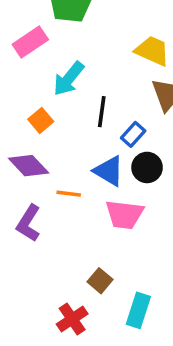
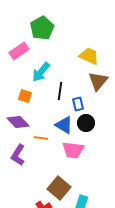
orange square: (41, 120) -> (25, 96), turned -32
blue rectangle: (133, 134) -> (78, 104), turned -56
brown square: (100, 281) -> (59, 188), size x1.6

